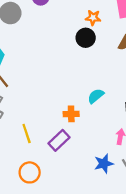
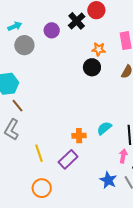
cyan semicircle: (96, 96) -> (104, 128), moved
blue star: (104, 164) -> (108, 180), turned -30

